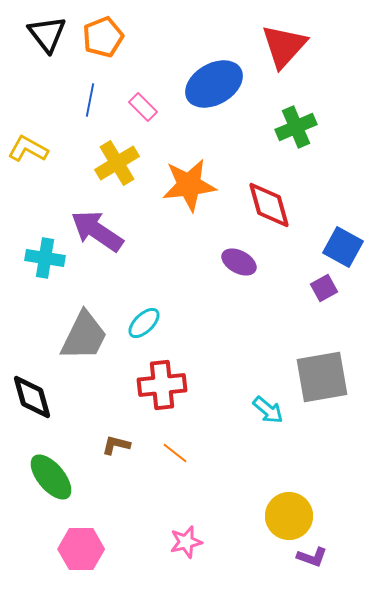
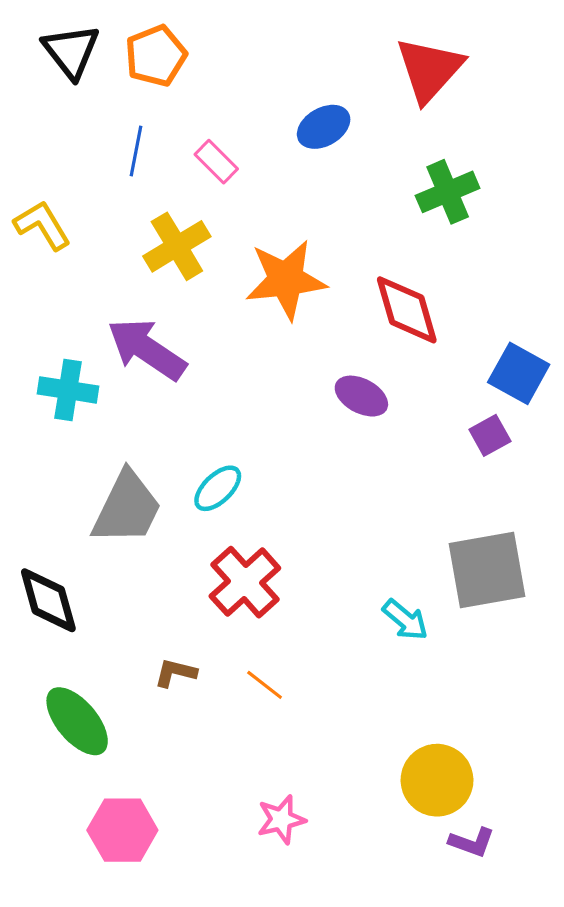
blue ellipse: (214, 84) -> (324, 127), size x0.6
yellow L-shape: (28, 149) -> (42, 225), turned 30
red cross: (162, 385) -> (245, 582), turned -36

